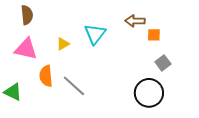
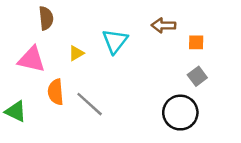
brown semicircle: (27, 15) -> (46, 18), moved
orange square: (154, 35) -> (196, 42), moved

